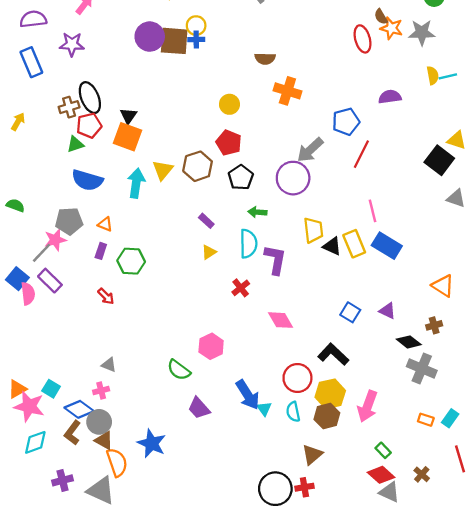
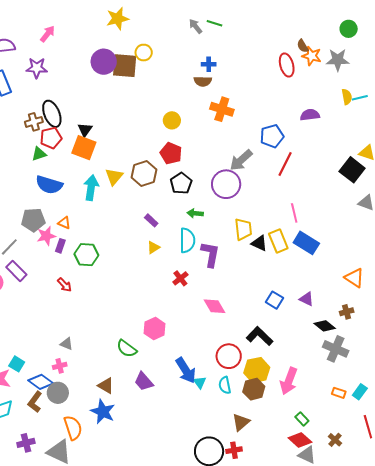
blue cross: (196, 40) -> (209, 64), moved
pink star: (55, 240) -> (46, 236), moved
brown triangle: (104, 440) -> (106, 386), moved

